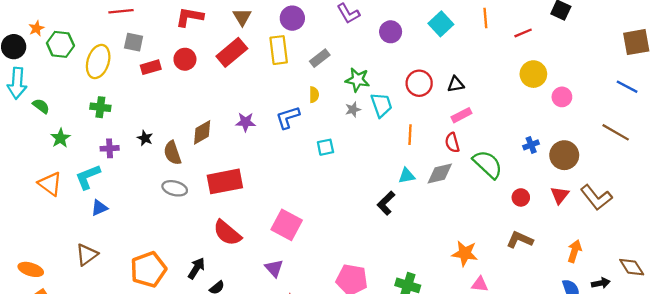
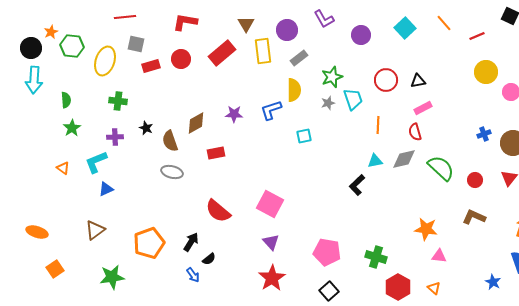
brown triangle: (242, 17) -> (246, 24), moved
purple circle: (292, 18) -> (287, 30), moved
orange line: (485, 18) -> (444, 23), turned -36
green star: (357, 80) -> (332, 77), turned -30
yellow semicircle: (314, 95) -> (294, 90), size x1.6
green semicircle: (41, 106) -> (66, 100), moved, turned 49
green cross: (100, 107) -> (118, 101), moved
green semicircle: (488, 164) -> (441, 168), moved
red rectangle: (225, 181) -> (216, 153), moved, size x0.6
orange triangle: (50, 184) -> (63, 168), size x0.6
purple triangle: (274, 268) -> (271, 242), moved
orange ellipse: (31, 269) -> (37, 232), moved

